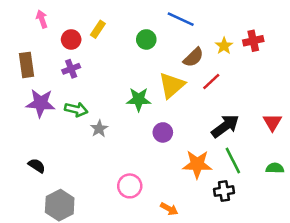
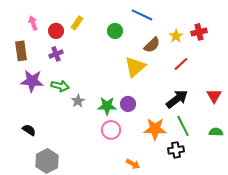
pink arrow: (42, 19) -> (33, 23), moved
red line: (211, 82) -> (181, 64), moved
green star: (139, 99) -> (107, 106), moved
pink circle: (130, 186) -> (111, 130), moved

